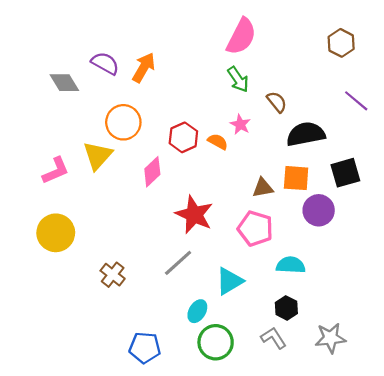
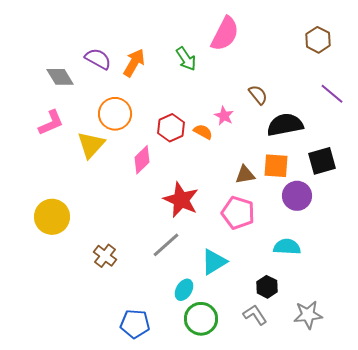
green arrow: (238, 79) -> (186, 59), moved
pink L-shape: (56, 171) -> (51, 123), moved
cyan semicircle: (291, 265) -> (287, 247), moved

